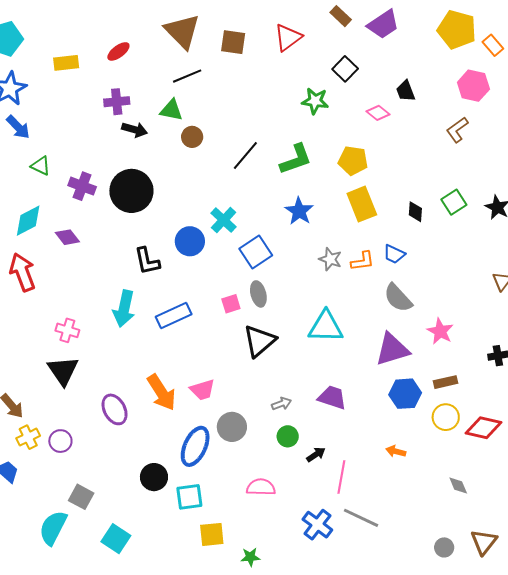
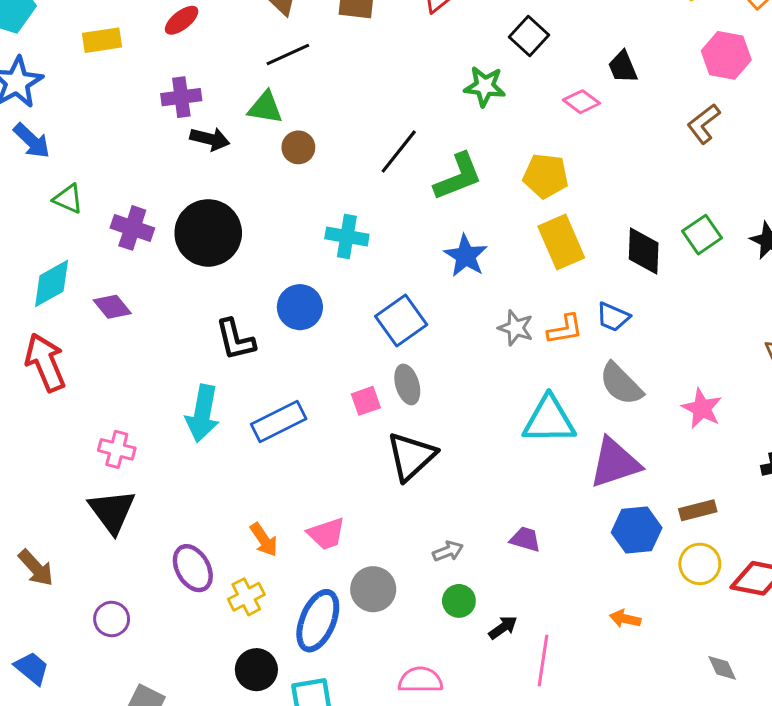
black line: (245, 155) -> (399, 152), moved
black diamond: (415, 212) -> (644, 251), size x1.5
cyan cross: (224, 220) -> (347, 237), moved, turned -32
cyan triangle: (326, 327) -> (549, 420), moved
pink star: (440, 331) -> (702, 408), moved
orange arrow: (162, 392) -> (264, 540), size x0.6
purple trapezoid: (332, 397) -> (525, 539), size x0.7
yellow cross: (28, 437) -> (246, 597), moved

